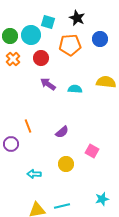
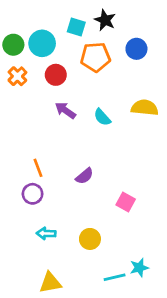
cyan square: (48, 22) -> (76, 27), moved
cyan semicircle: (75, 89) -> (102, 117), turned -136
purple circle: (11, 144) -> (33, 194), moved
yellow circle: (66, 164) -> (90, 239), moved
cyan line: (62, 206) -> (115, 277), moved

